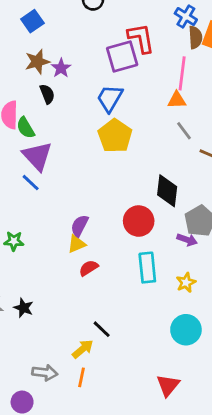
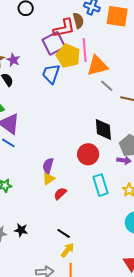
brown semicircle: (195, 37) -> (78, 21), moved
red L-shape: (141, 38) -> (64, 28), turned 100
pink line: (182, 73) -> (85, 50), moved
orange triangle: (177, 100) -> (97, 66), size x1.6
yellow pentagon: (115, 136) -> (68, 56), moved
black line: (102, 329) -> (64, 233), moved

